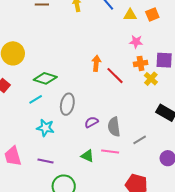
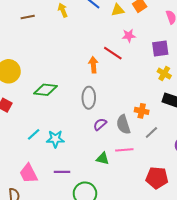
orange cross: (141, 63) -> (142, 111), moved, turned 32
red line: (115, 76) -> (113, 53), moved
yellow cross: (151, 79) -> (164, 74), moved
cyan line: (36, 99) -> (34, 134), moved
gray ellipse: (67, 104) -> (89, 98), moved

